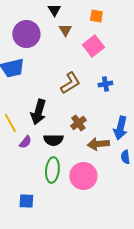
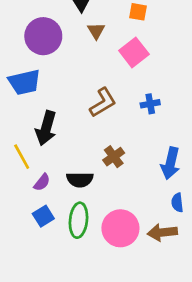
black arrow: (38, 112) -> (46, 128), moved
brown arrow: (98, 144) -> (162, 232), moved
blue square: (26, 201) -> (43, 216), moved, turned -35

